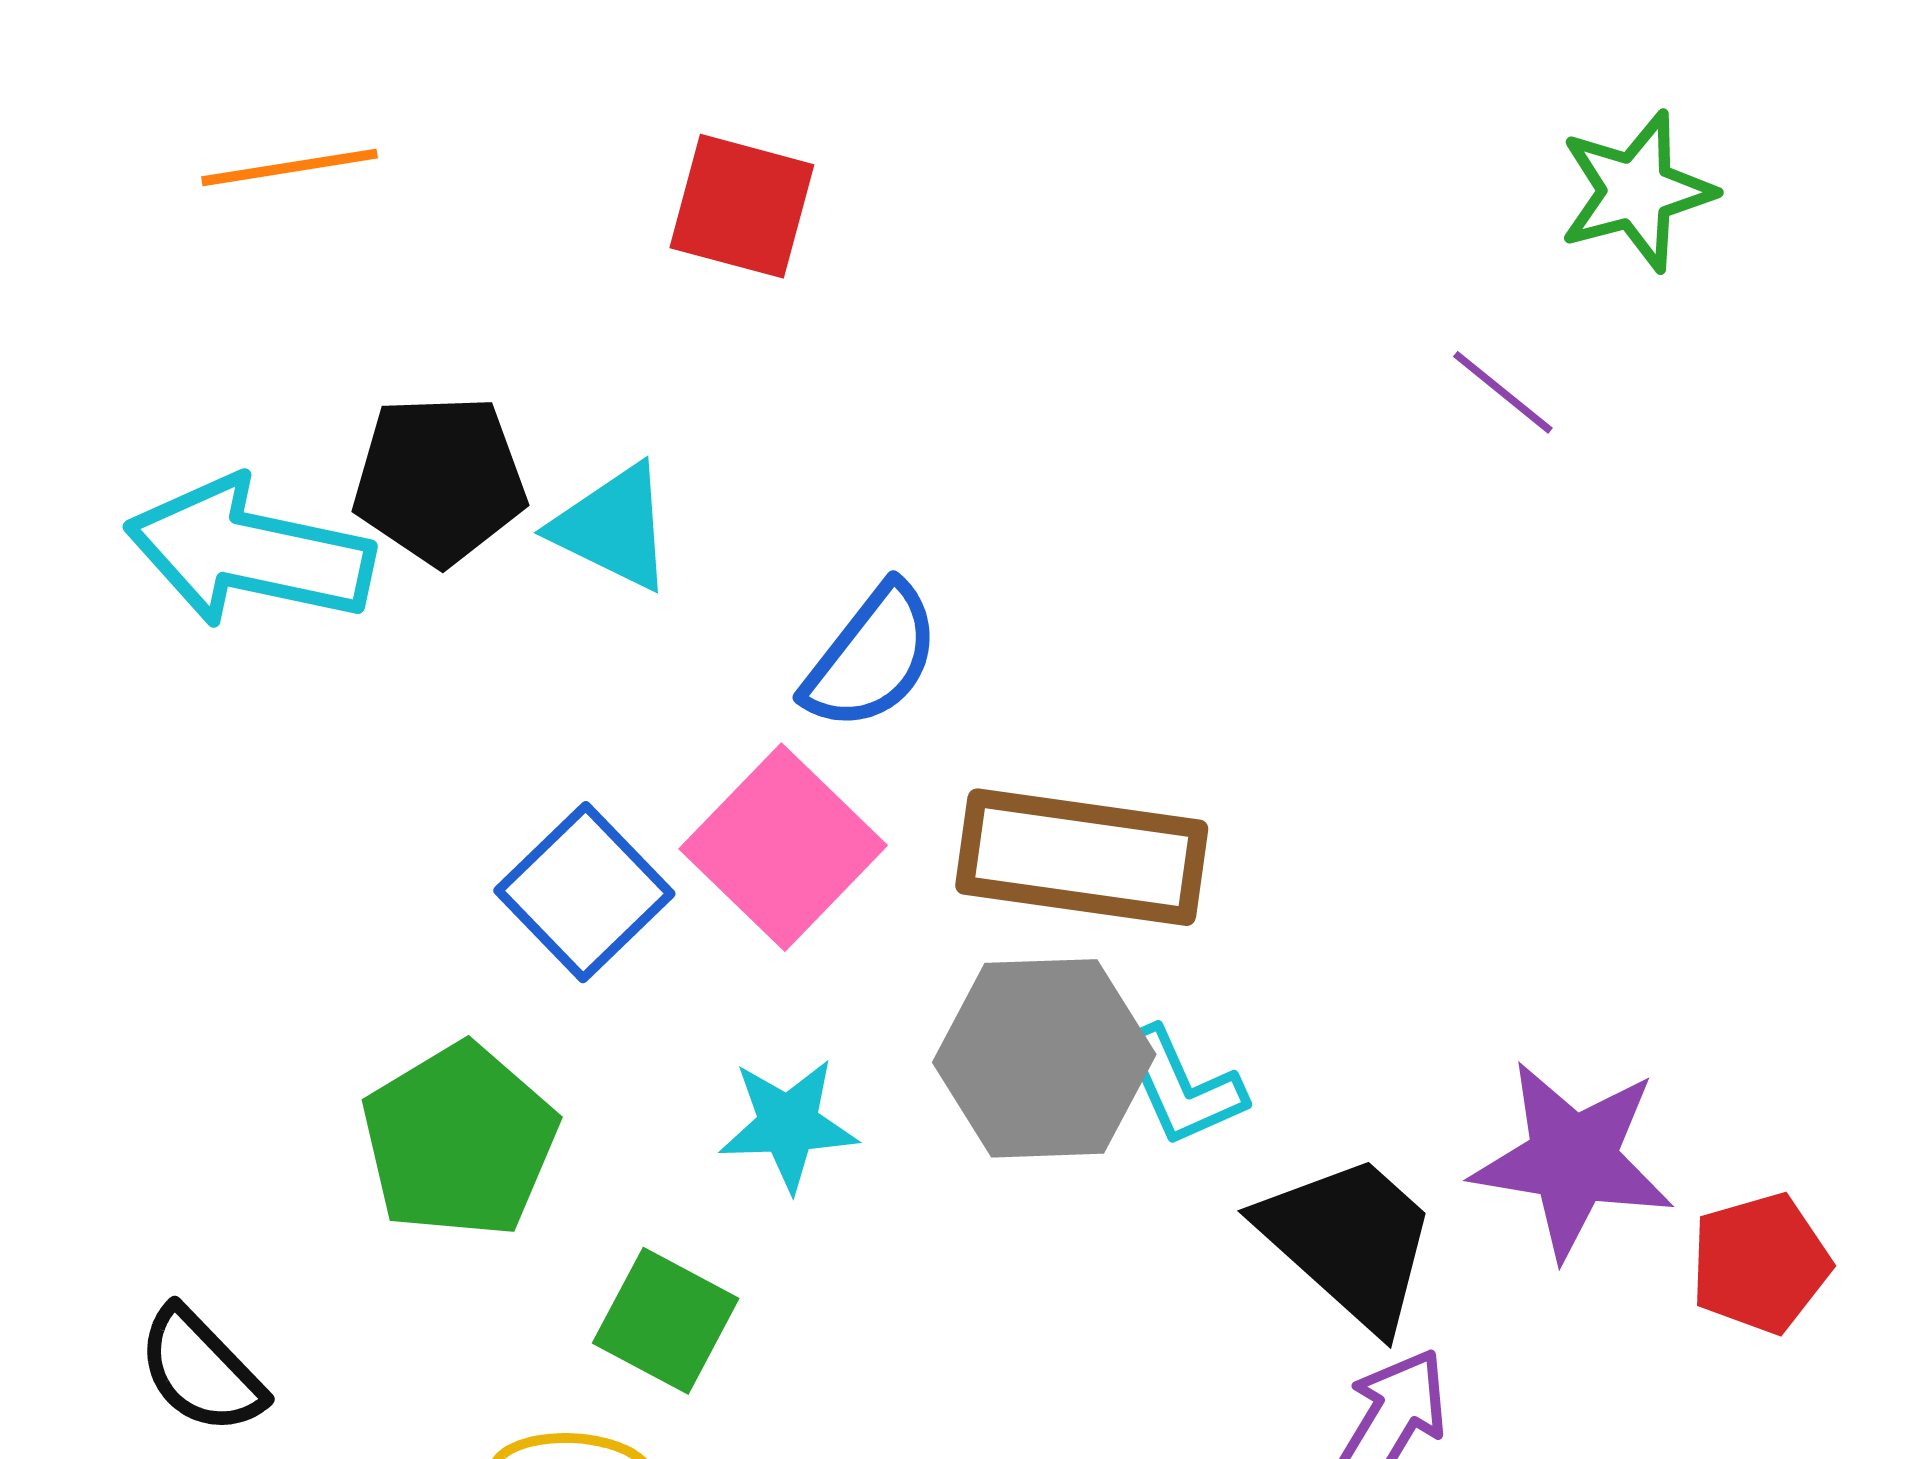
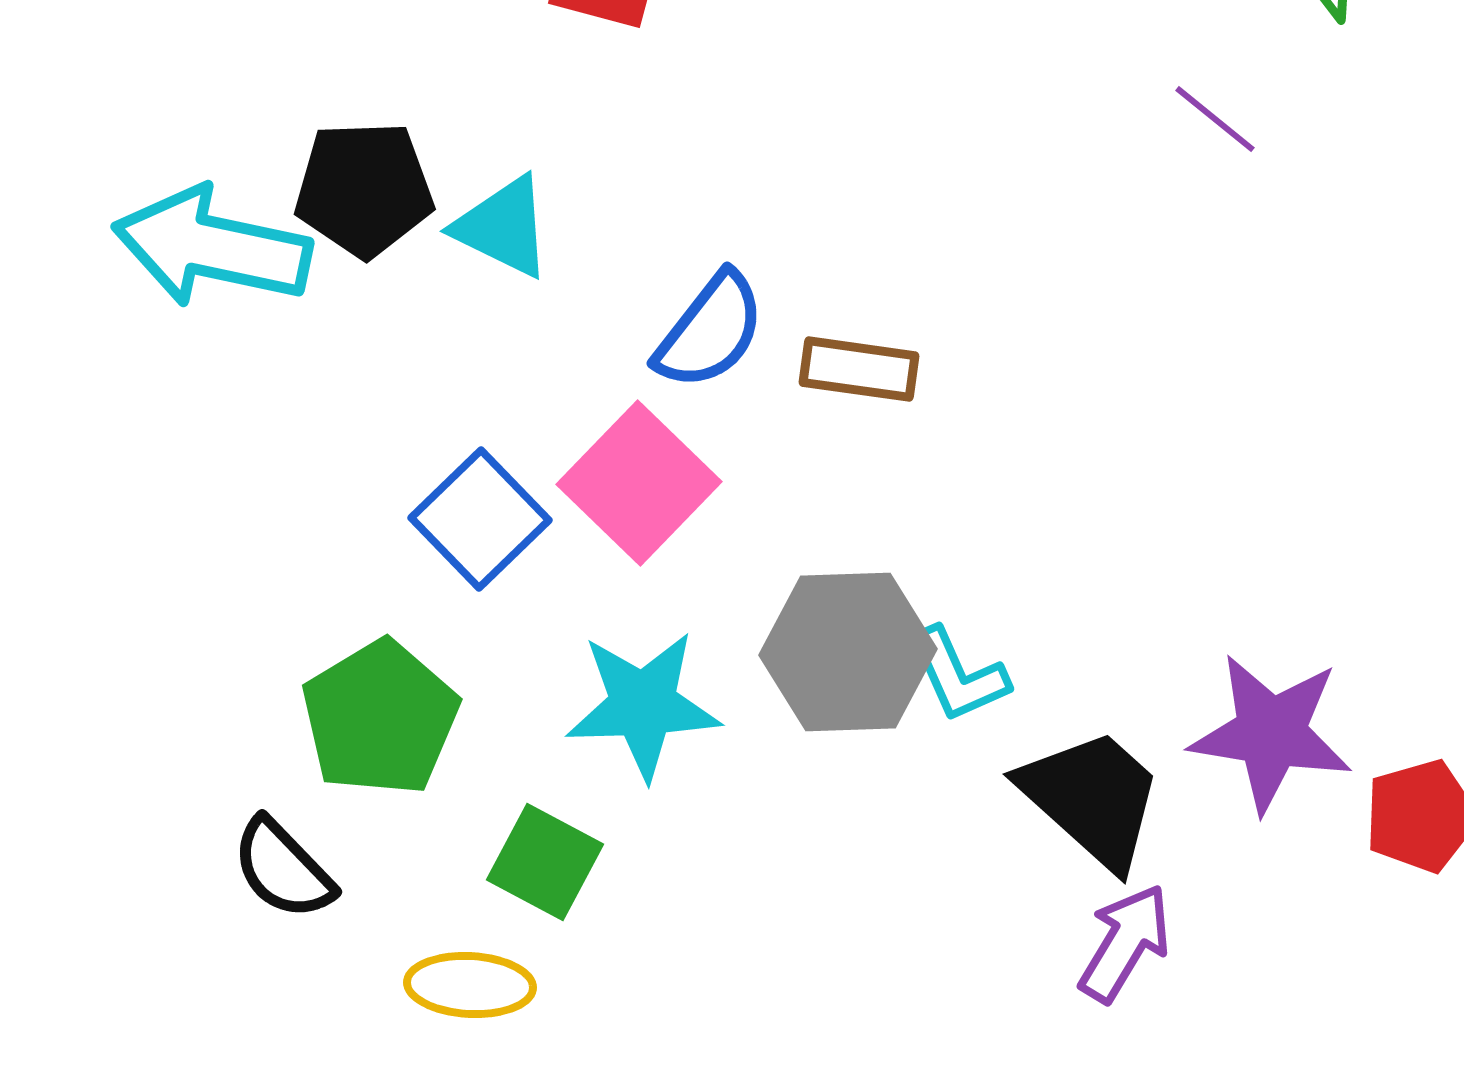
brown rectangle: (1082, 857) -> (859, 369), moved, size x0.6
cyan star: (788, 1125) -> (643, 705), size x1.4
black semicircle: (201, 1371) -> (283, 869), moved

